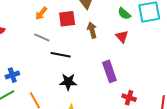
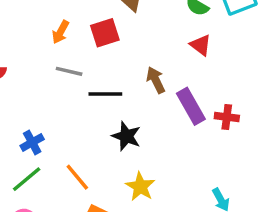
brown arrow: (92, 30) -> (156, 80), moved
black star: (68, 82) -> (126, 136), turned 30
red cross: (129, 98) -> (227, 117), moved

